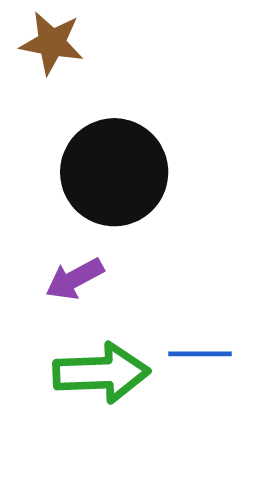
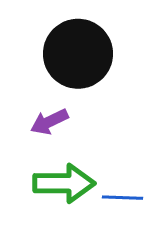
blue line: (200, 354) -> (123, 198), moved

